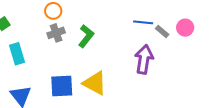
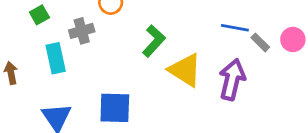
gray cross: (56, 33) -> (82, 31), moved
yellow triangle: (95, 83) -> (185, 70), moved

